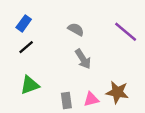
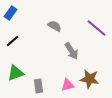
blue rectangle: (24, 23) -> (11, 13), moved
gray arrow: (83, 59) -> (72, 51), moved
gray rectangle: (66, 100) -> (39, 86), moved

